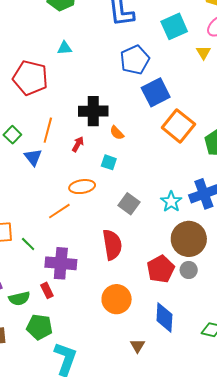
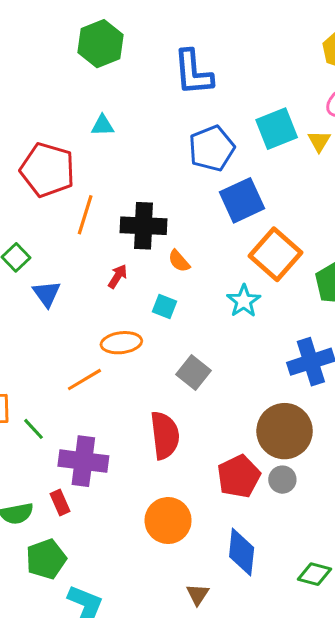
cyan square: (174, 26) -> (277, 129), moved
orange line: (48, 130) -> (85, 215), moved
cyan star: (171, 202) -> (244, 301), moved
green pentagon: (39, 327) -> (46, 559), turned -30

